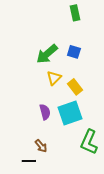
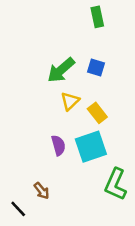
brown arrow: (41, 146) -> (42, 191), moved
black line: (29, 161) -> (18, 209), moved, turned 48

